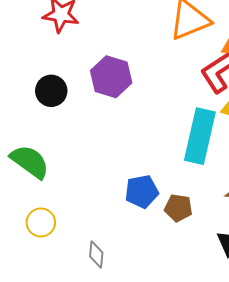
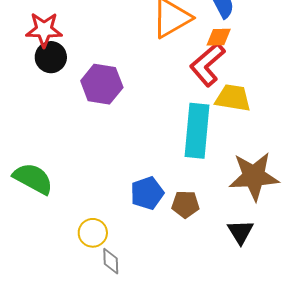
black circle: (51, 91) -> (51, 57), moved
yellow circle: (41, 222) -> (93, 233), moved

